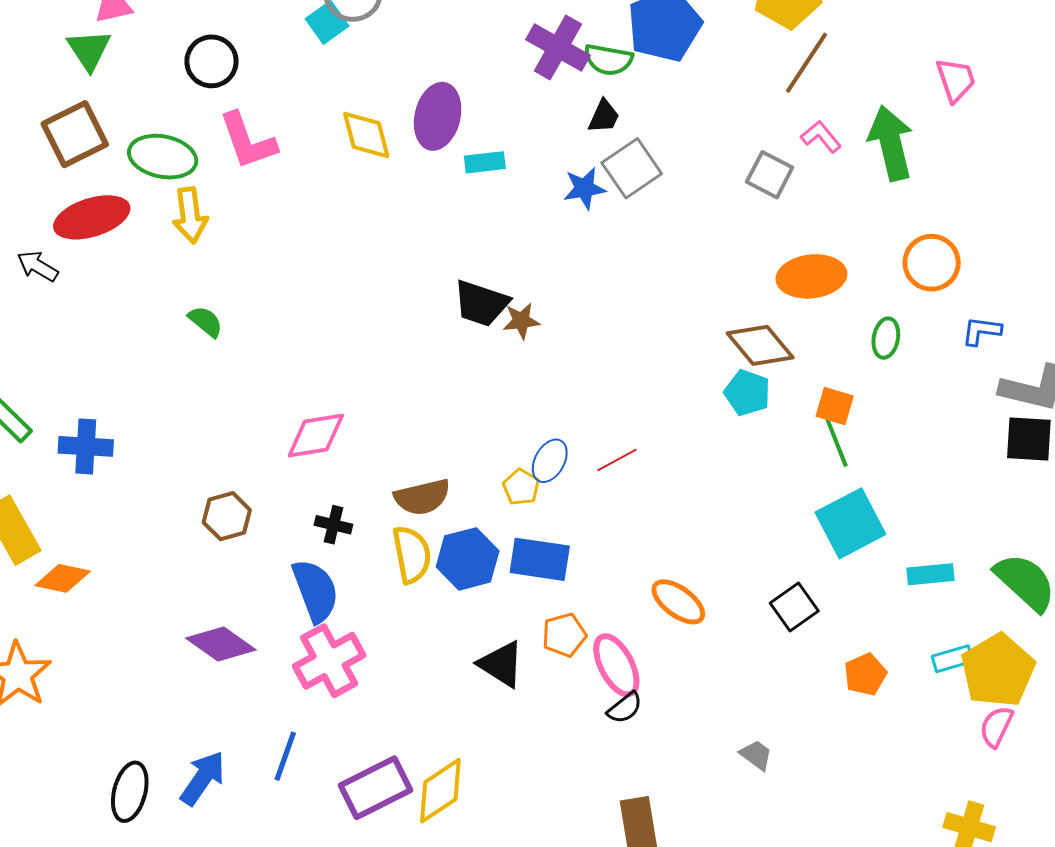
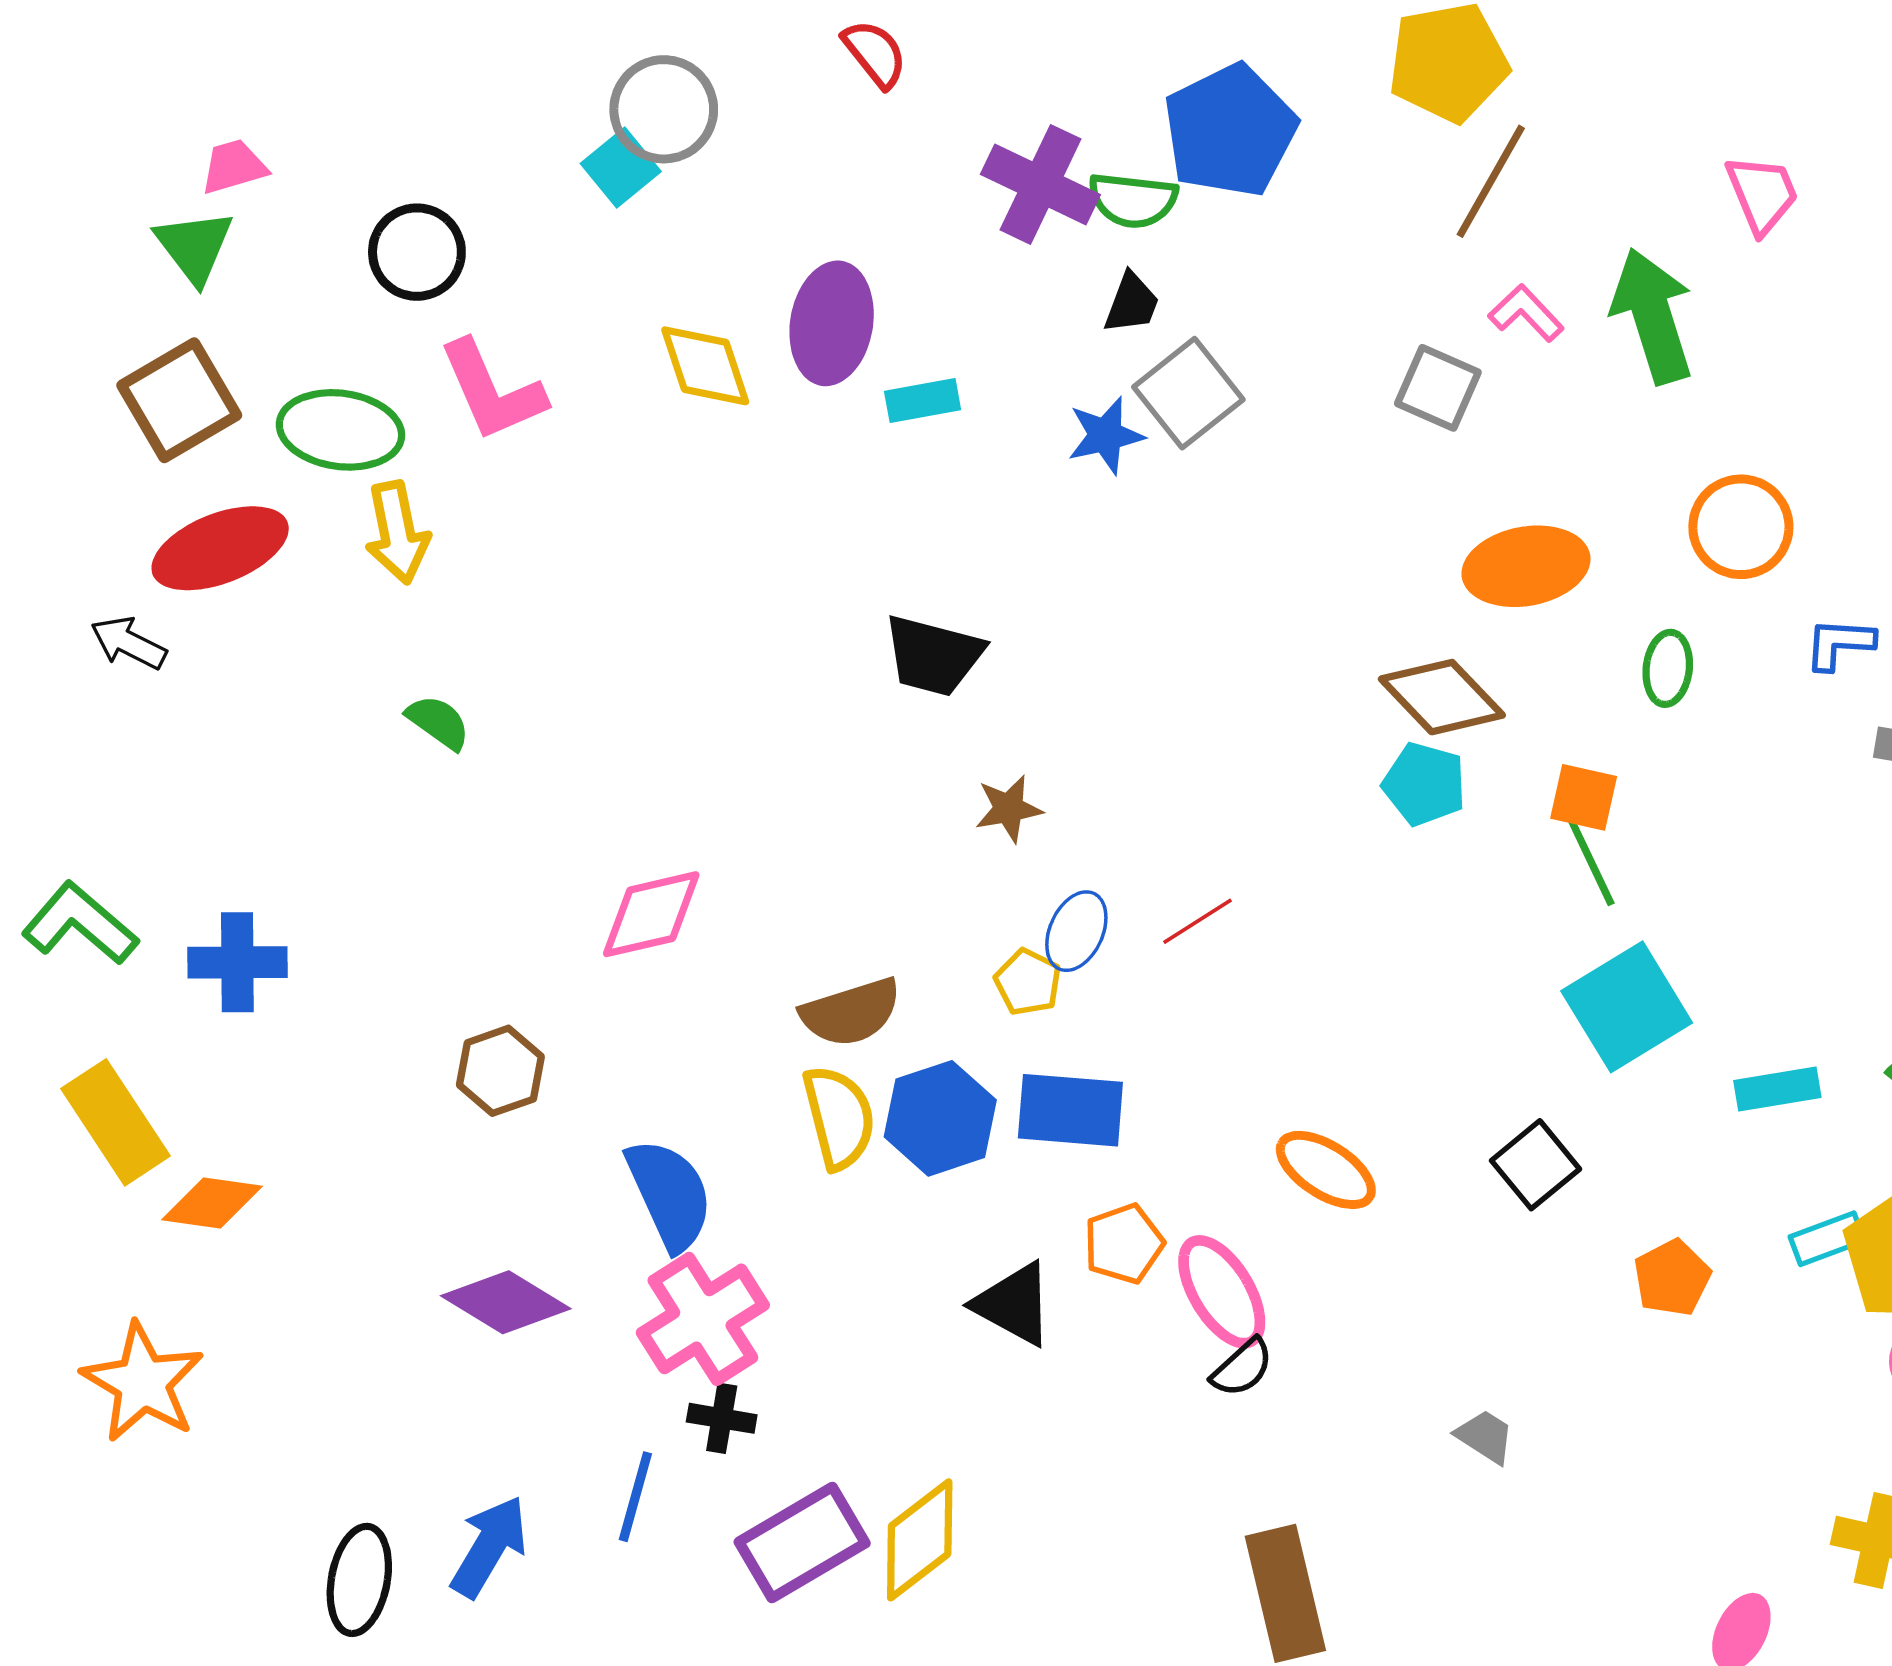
brown star: (521, 321) -> (1009, 809), moved
black cross: (333, 525) -> (722, 1418), moved

